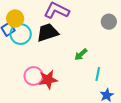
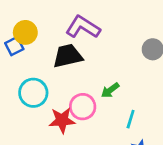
cyan circle: (21, 34) -> (33, 93), moved
pink circle: (34, 76) -> (83, 107), moved

